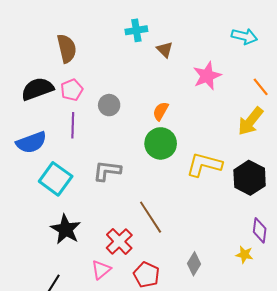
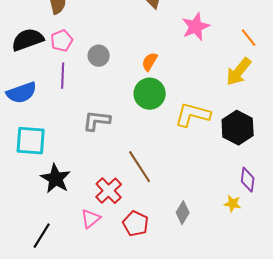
cyan square: (56, 179) -> (31, 141), moved, turned -32

